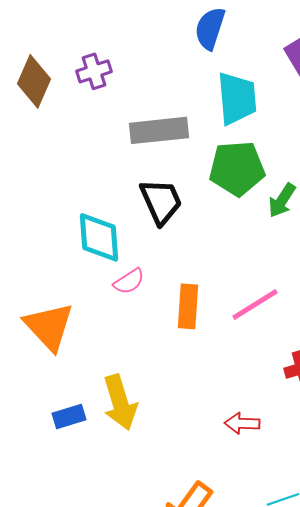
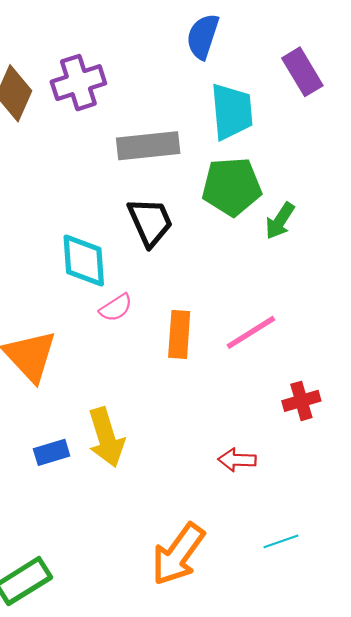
purple cross: (94, 71) -> (78, 83), size x1.4

